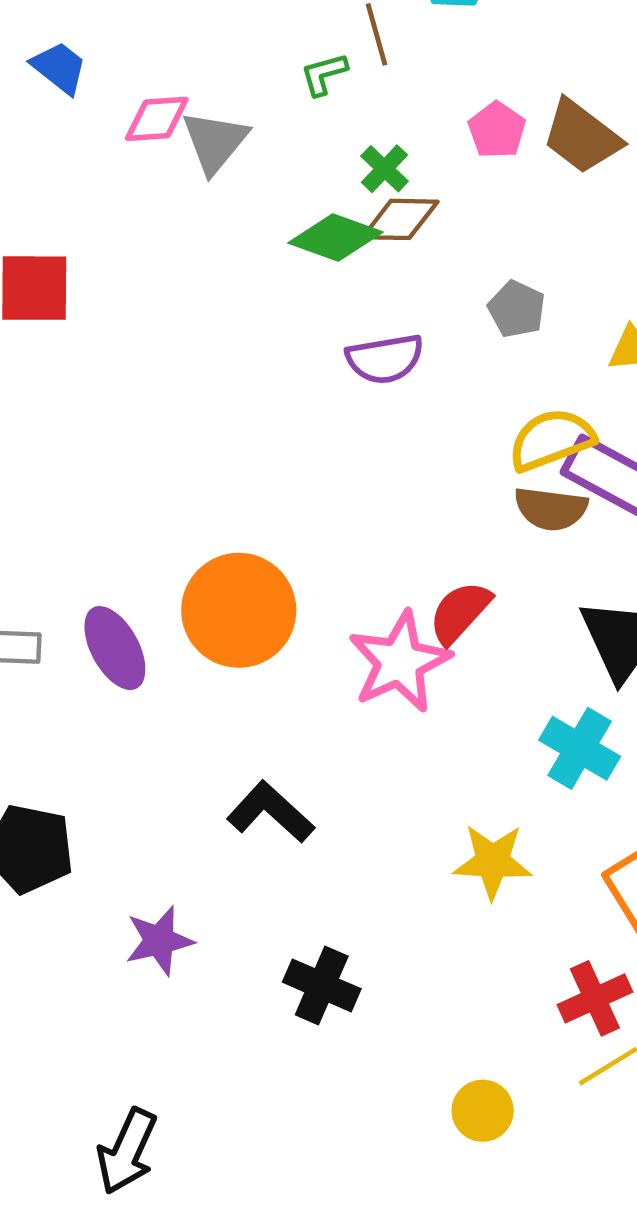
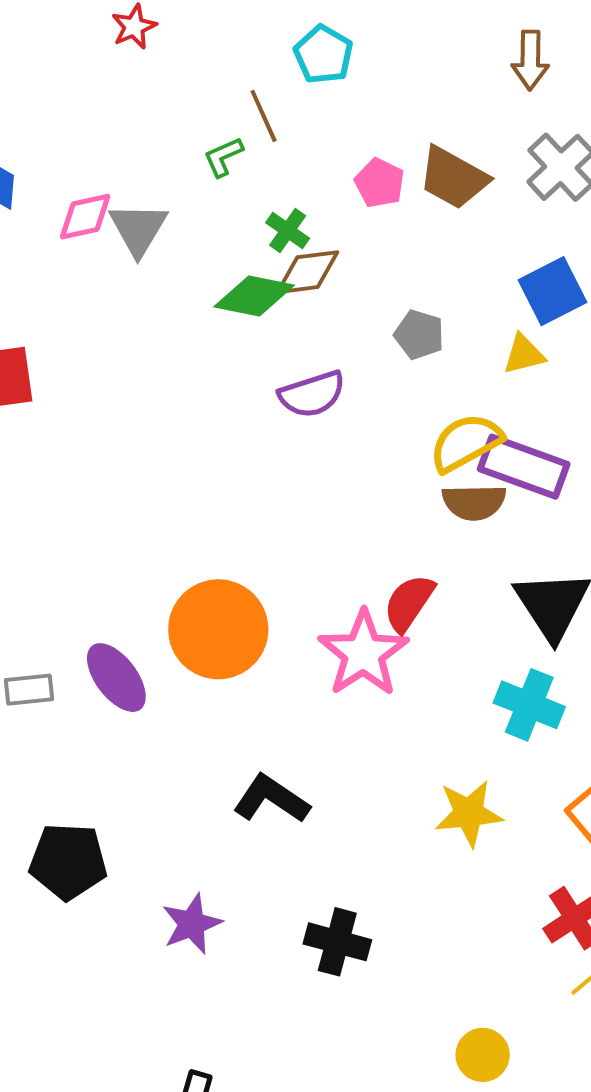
yellow circle: (483, 1111) -> (483, 1055), moved

